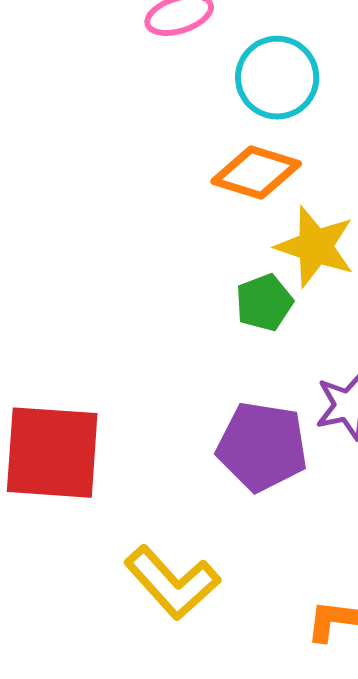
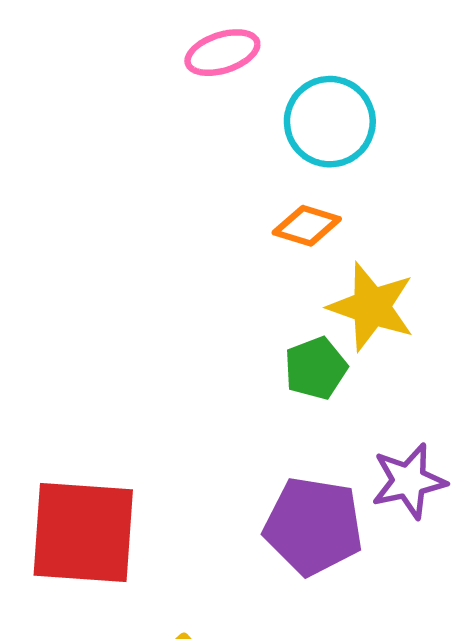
orange diamond: (256, 173) -> (307, 226), size x0.7

